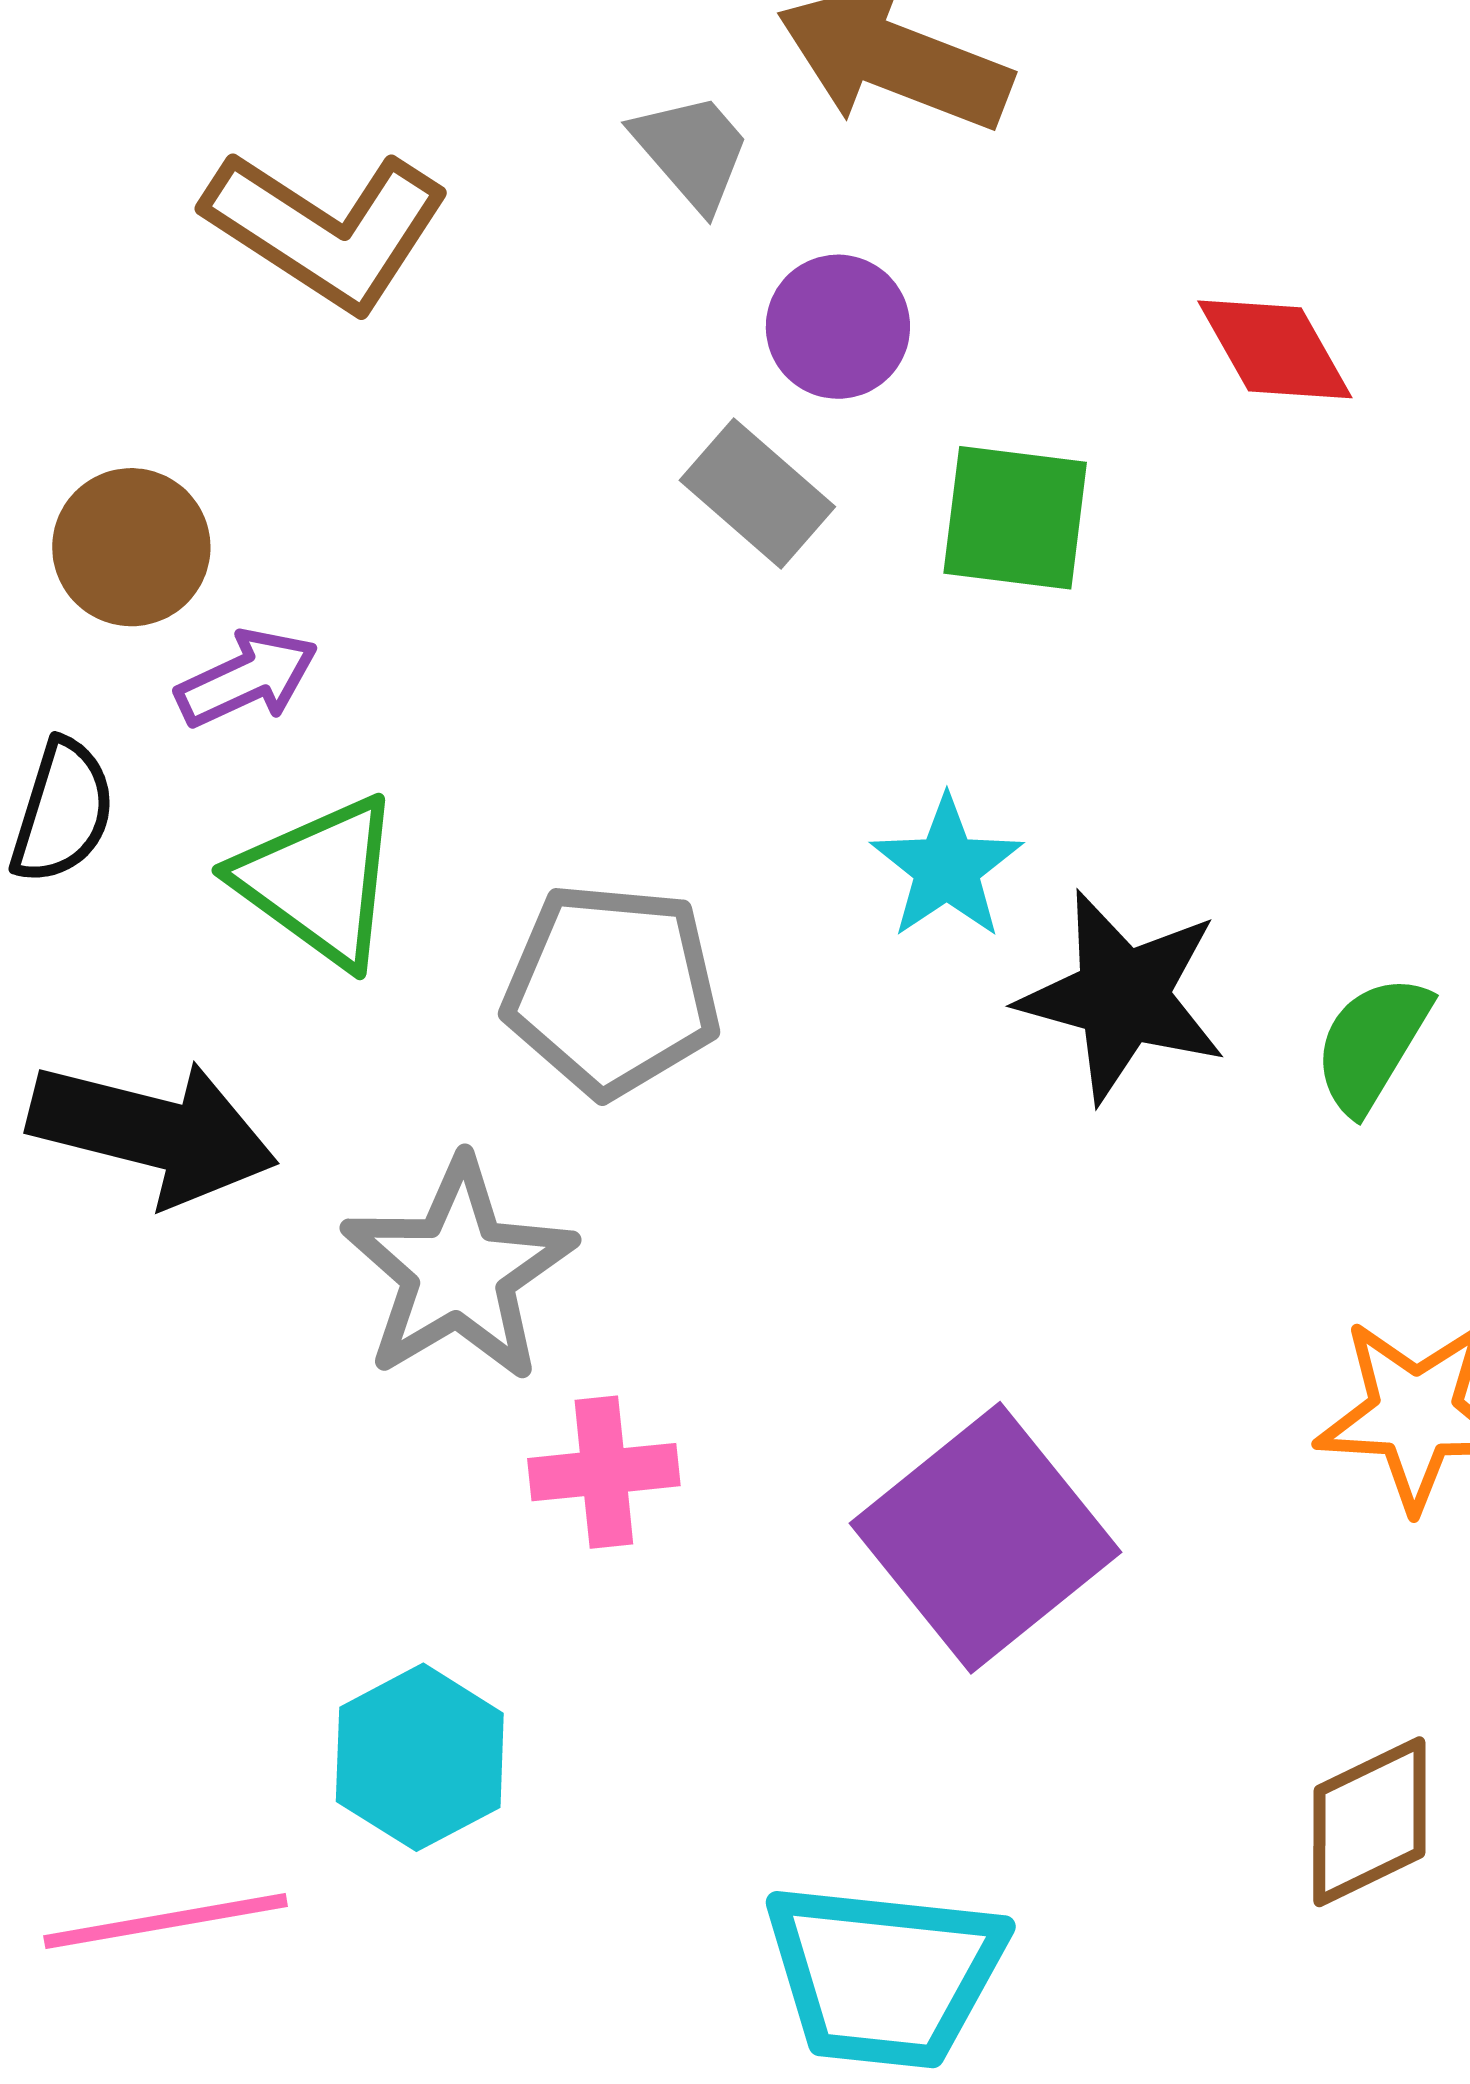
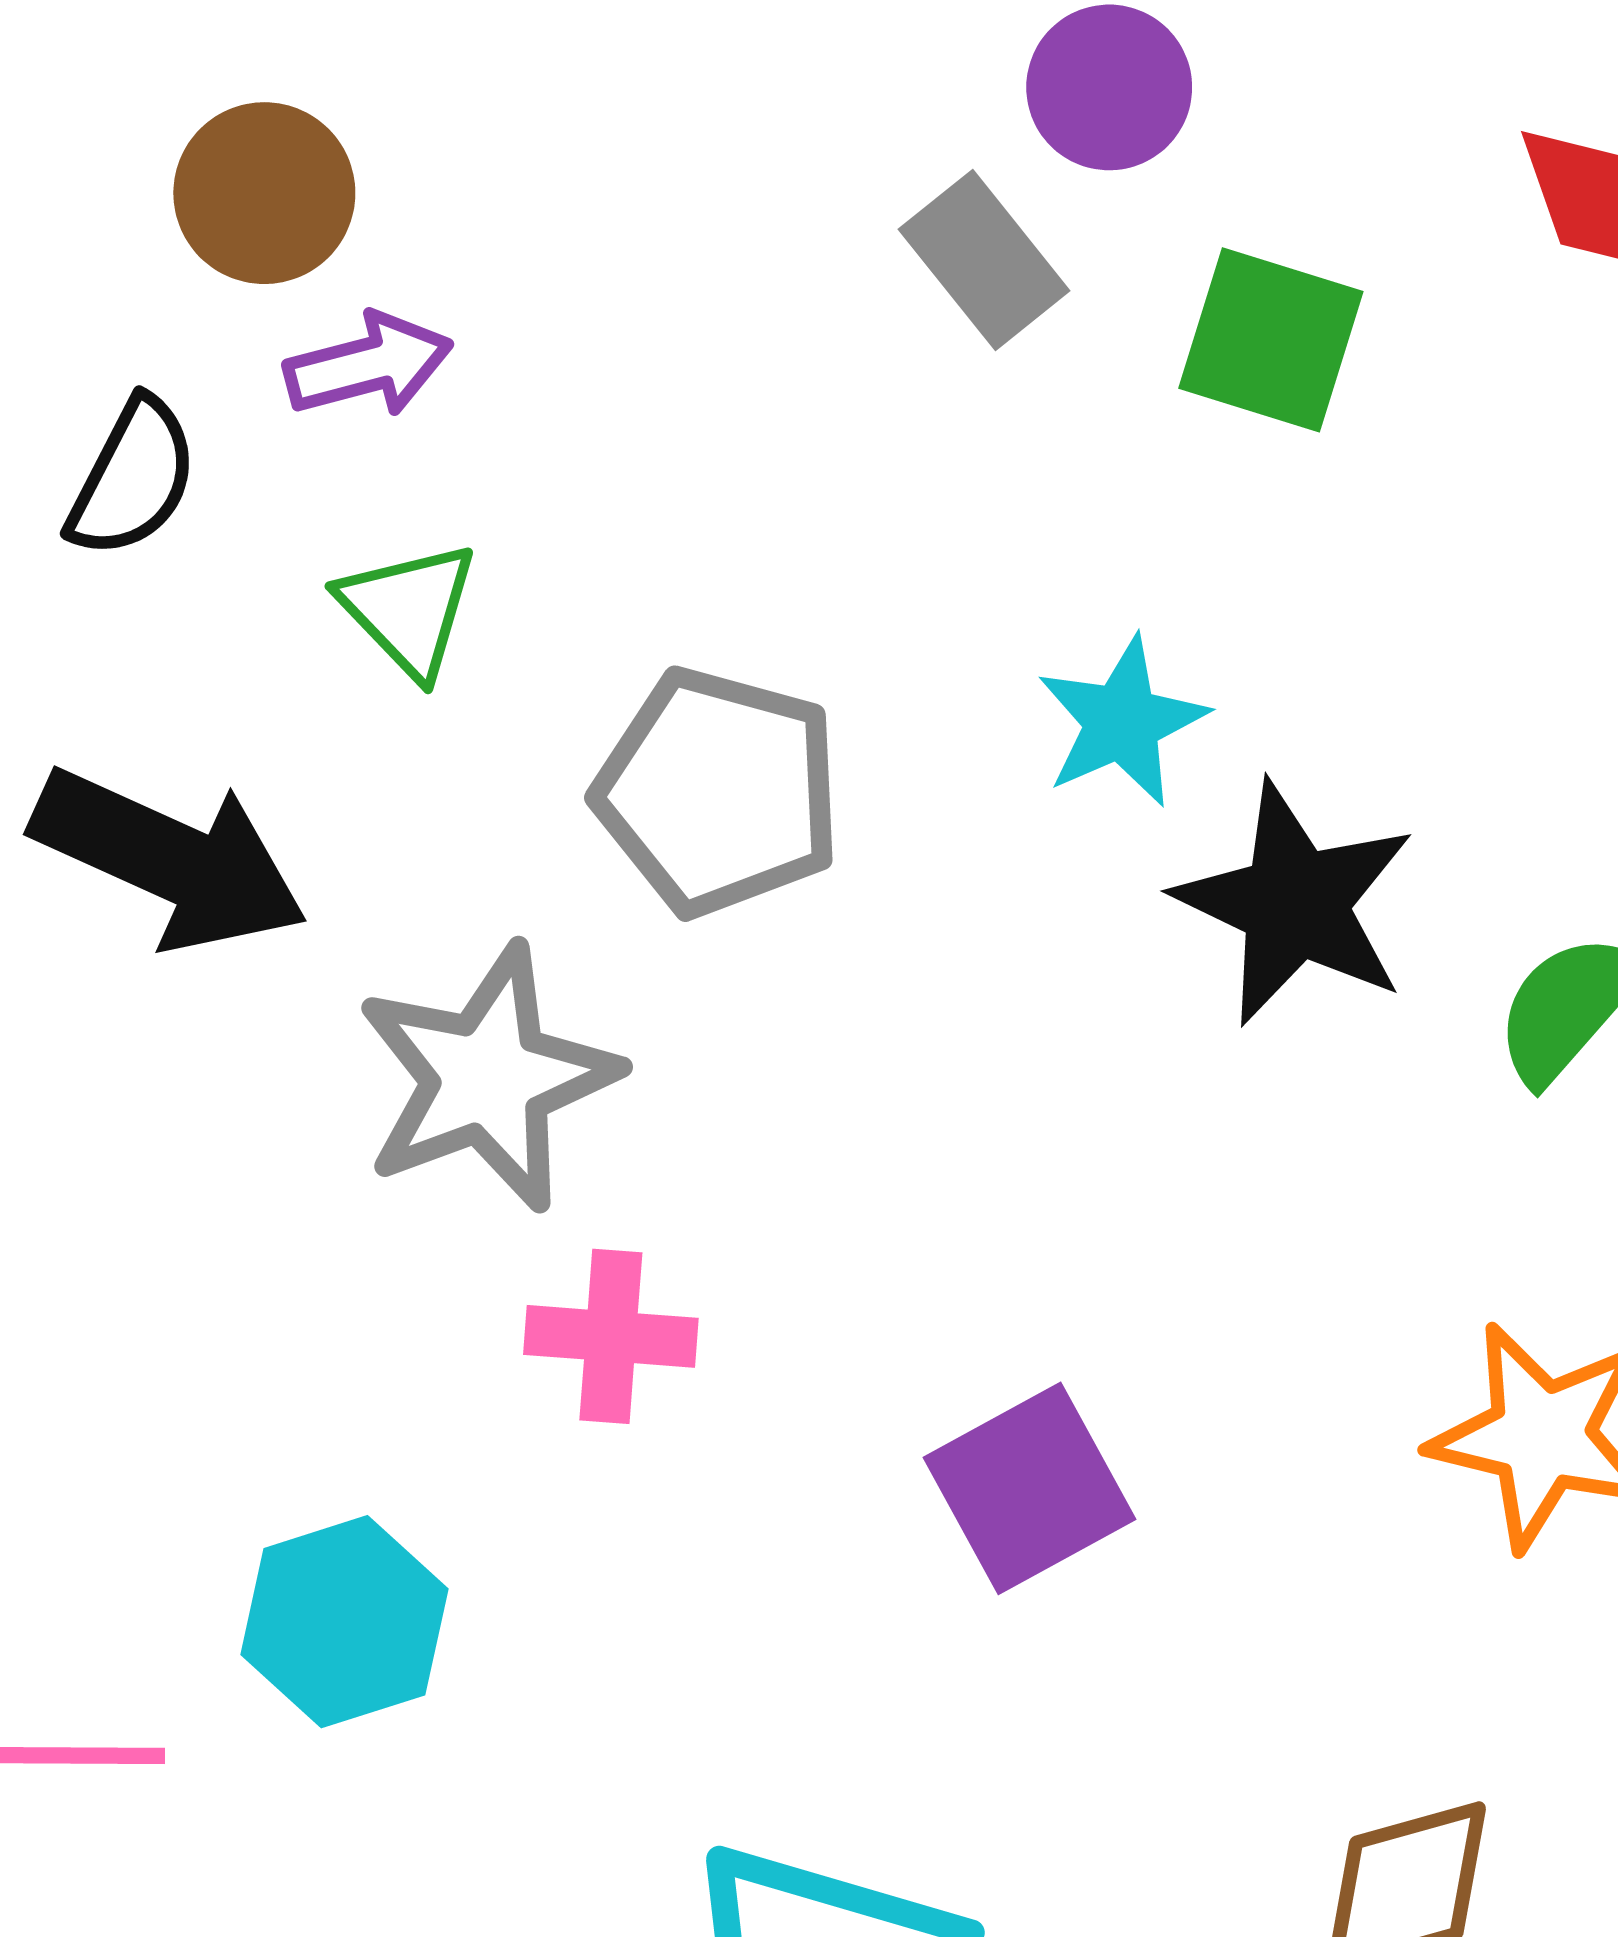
green triangle: (319, 881) -> (409, 609), size x0.7
purple square: (986, 1538) -> (1030, 1488), size x0.7

